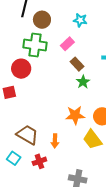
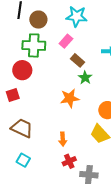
cyan star: (80, 20) -> (77, 16), size x1.5
orange star: (75, 115) -> (70, 98), moved
brown trapezoid: (27, 135) -> (22, 128), moved
red cross: (39, 161) -> (69, 161), moved

